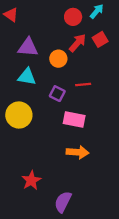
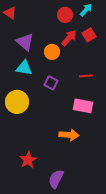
purple triangle: (28, 47) -> (25, 42), turned 36
red line: (83, 85) -> (86, 76), moved
pink rectangle: (74, 120) -> (83, 106), moved

